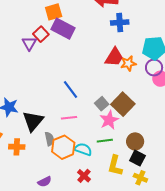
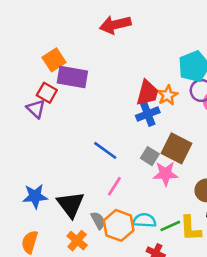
blue cross: (120, 23) -> (148, 114), moved
pink line: (69, 118) -> (114, 186), turned -35
pink star: (109, 120) -> (166, 174), turned -30
green line: (105, 141) -> (170, 226), moved
orange cross: (17, 147) -> (77, 241), moved, turned -35

